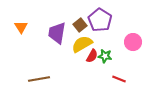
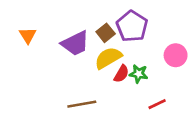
purple trapezoid: (57, 33) -> (75, 43), turned -125
brown line: (39, 79) -> (82, 104), moved
red line: (119, 79) -> (157, 104), turned -48

